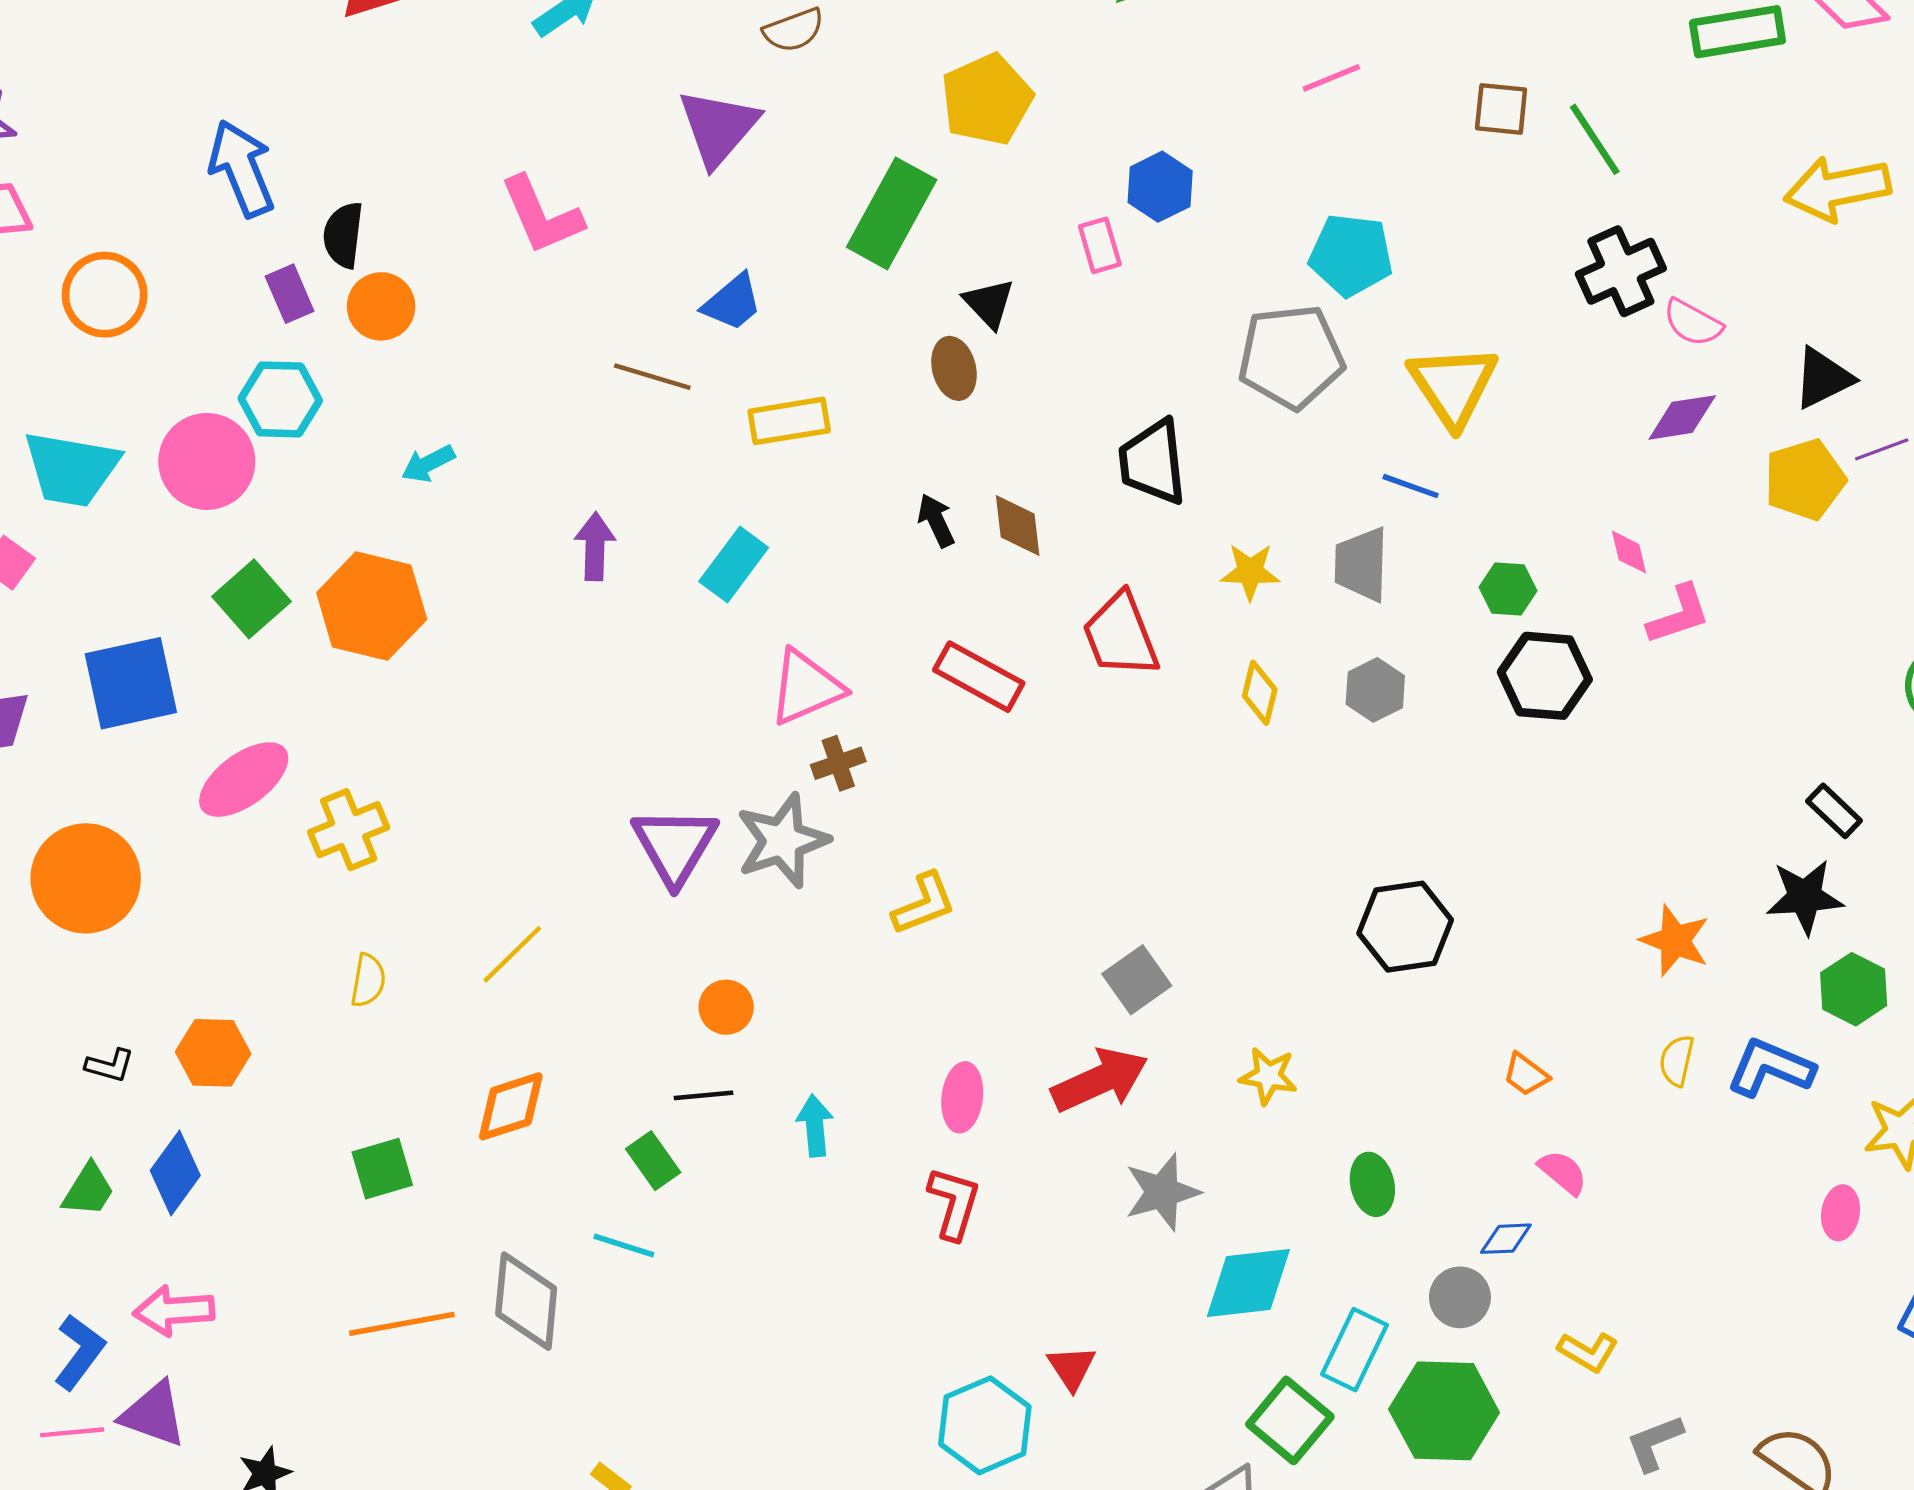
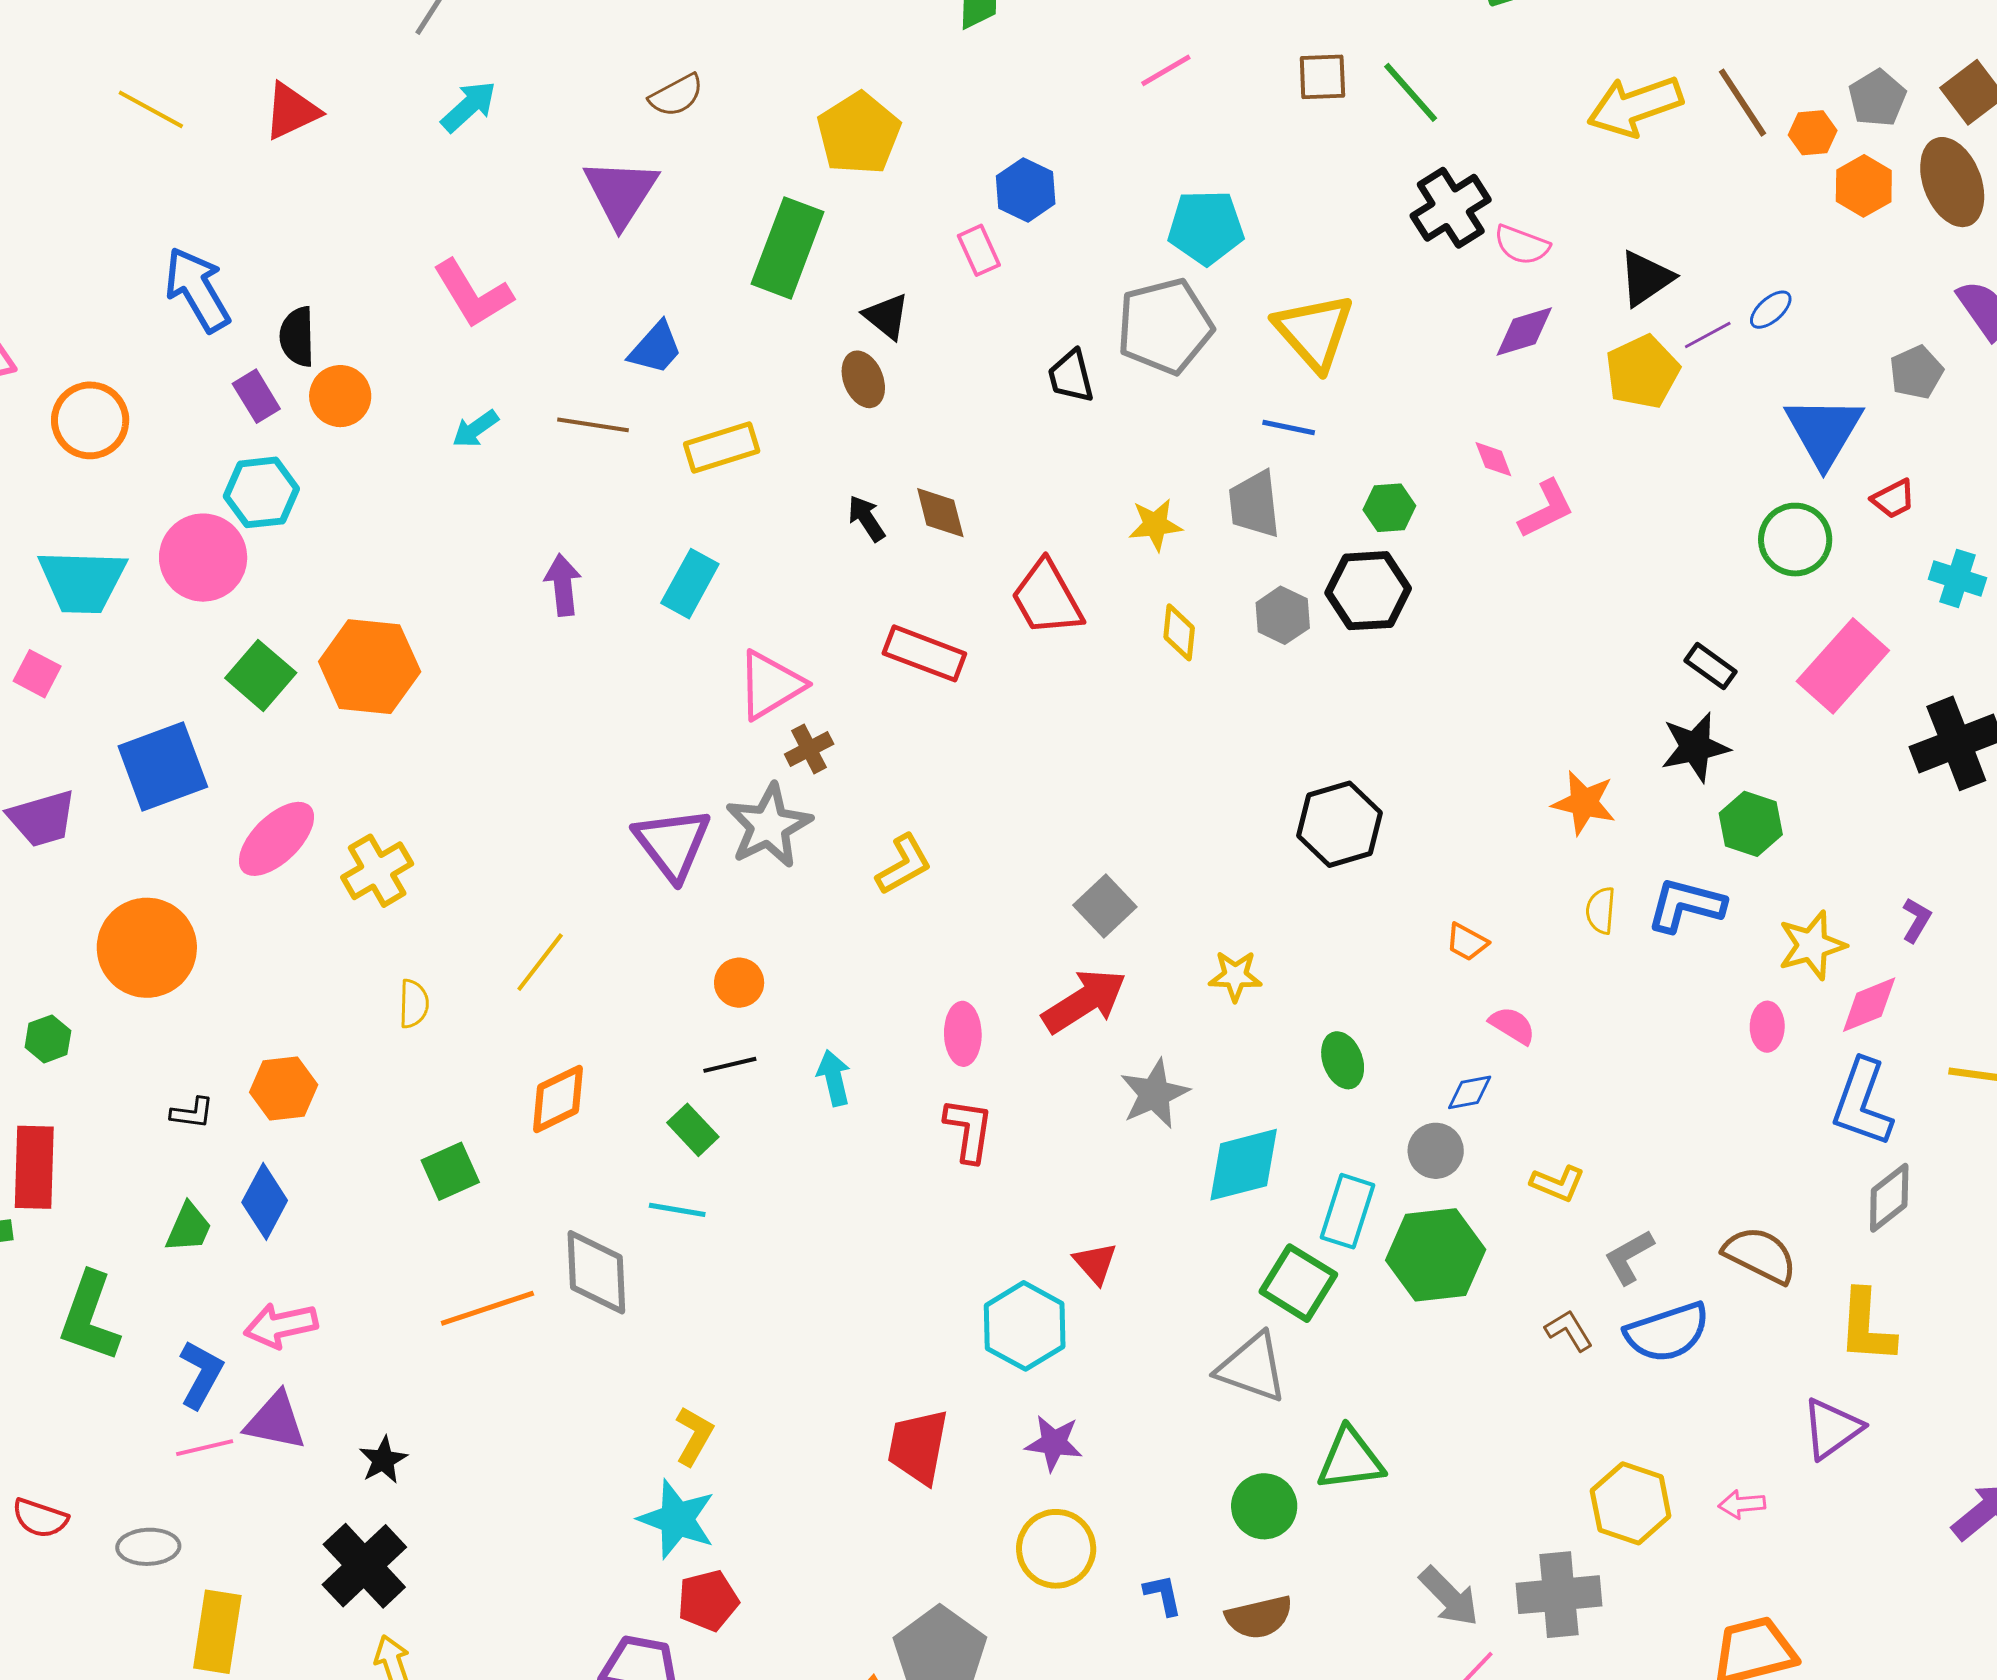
black trapezoid: (1153, 462) -> (1071, 376), moved, size x0.7
cyan arrow: (428, 464) -> (475, 429), moved
black hexagon: (1545, 676) -> (1368, 591), moved

